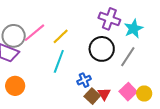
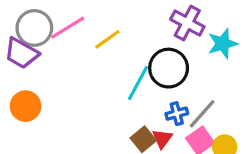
gray line: (128, 57) -> (202, 114), moved
cyan line: (59, 61) -> (138, 83), moved
blue cross: (84, 80) -> (177, 114), moved

